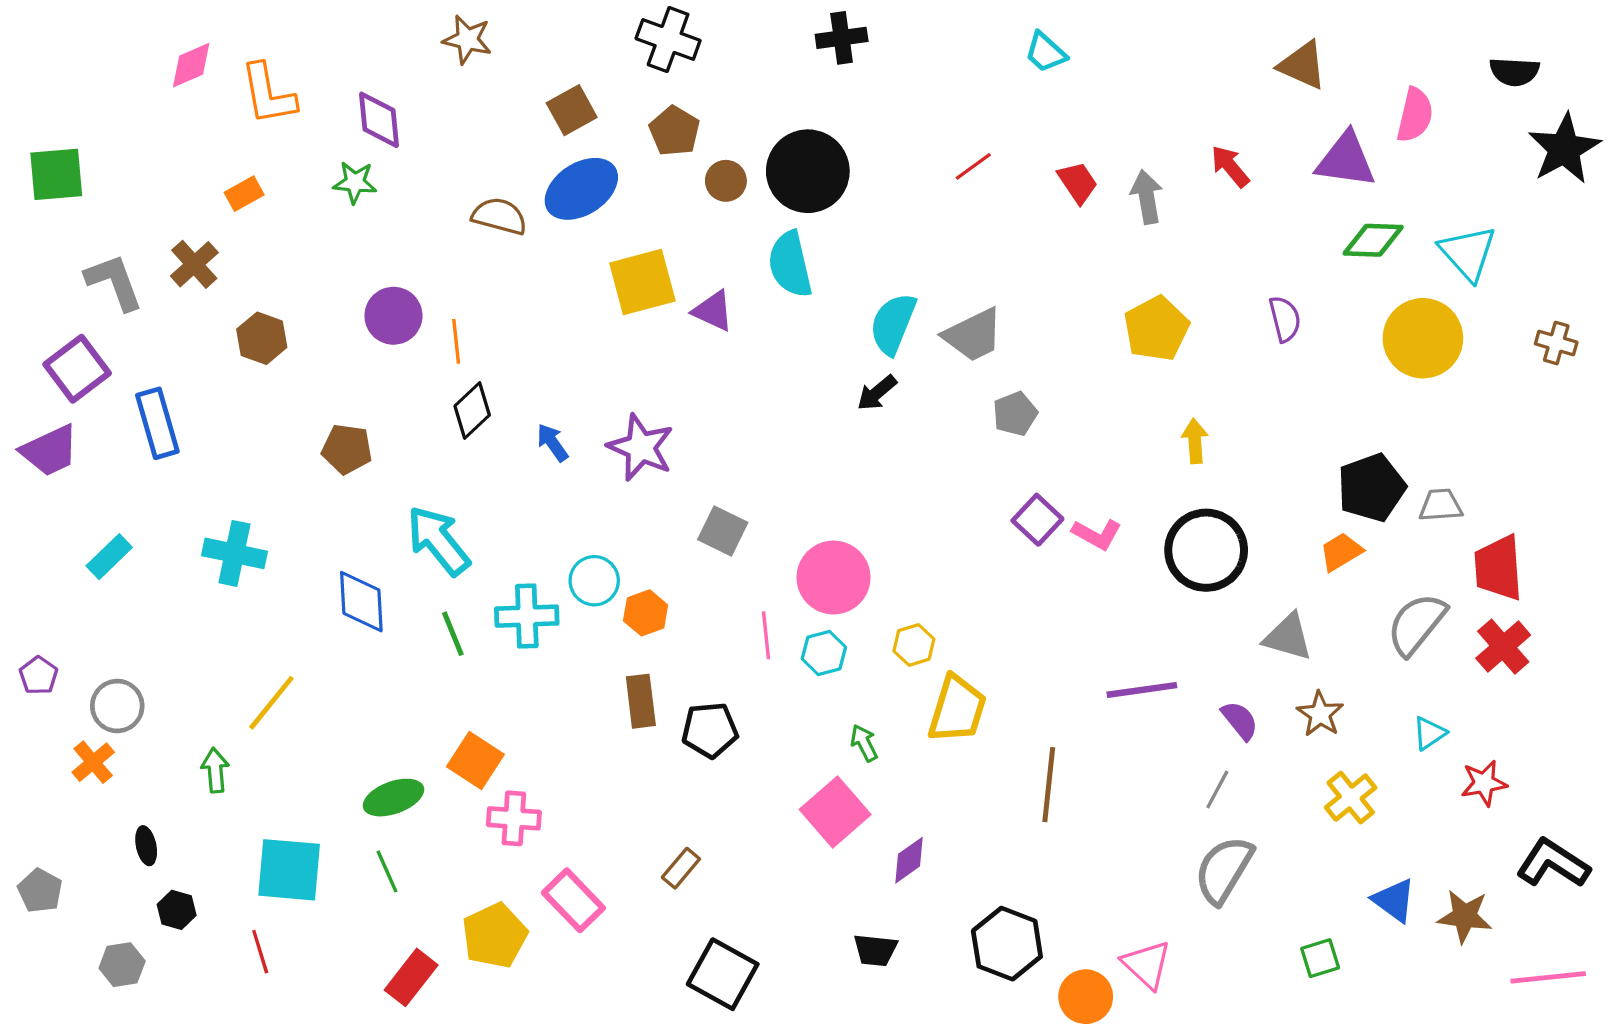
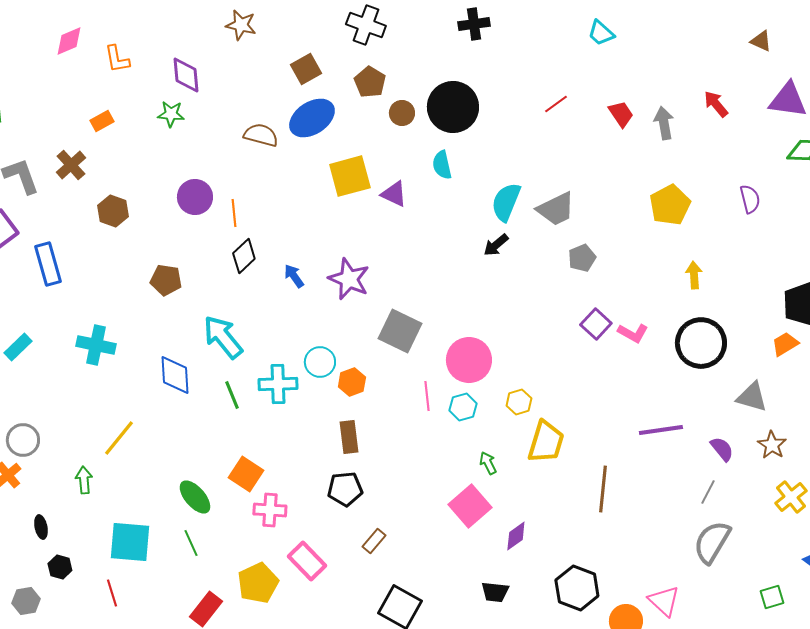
brown triangle: (1302, 65) -> (761, 41), size x0.7
orange L-shape: (268, 94) -> (117, 59), size x0.7
cyan semicircle: (790, 264) -> (442, 165), size x0.7
gray square: (723, 531) -> (400, 331), size x1.4
black pentagon: (710, 730) -> (345, 489), moved
green ellipse: (393, 798) -> (195, 497), turned 69

